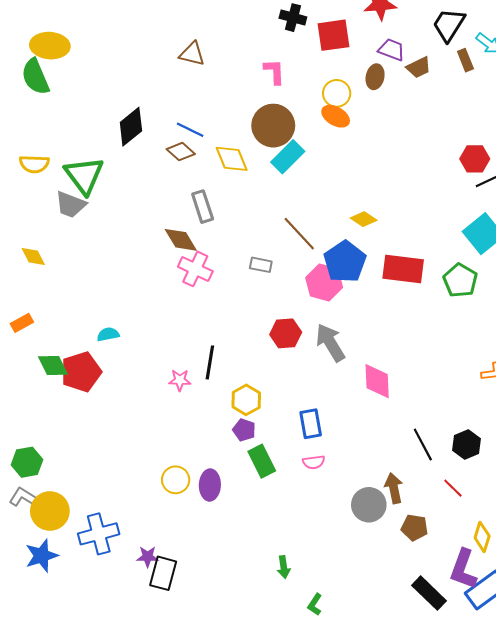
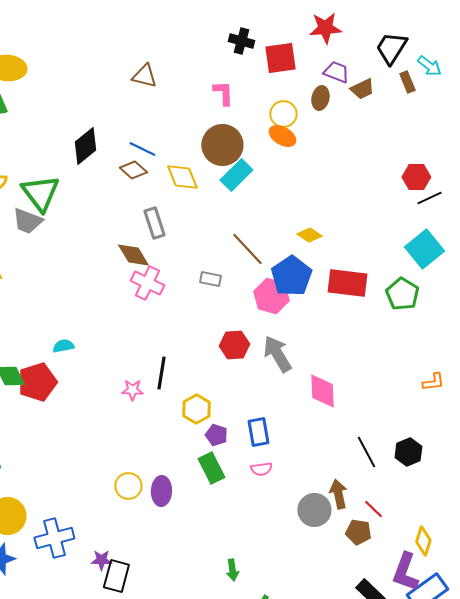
purple pentagon: (244, 430) -> (216, 435), moved
red line: (453, 488) -> (373, 509), moved

